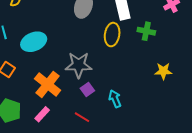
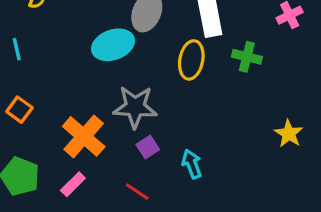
cyan ellipse: (34, 42) -> (113, 45), moved
yellow star: (163, 71) -> (289, 134), moved, turned 30

